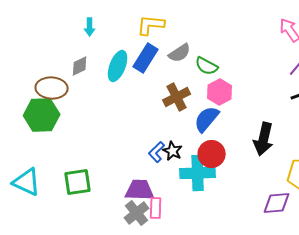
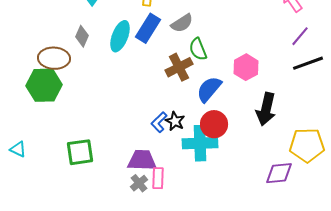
gray diamond: (80, 66) -> (82, 36), turned -40
green semicircle: (207, 66) -> (198, 49), moved, turned 40
pink hexagon: (220, 92) -> (246, 67), moved
cyan triangle: (27, 182) -> (18, 149), moved, size x0.6
gray cross: (137, 213) -> (139, 183), size x0.7

